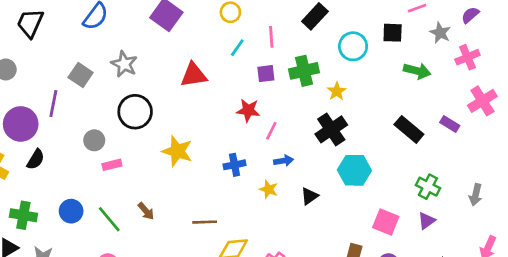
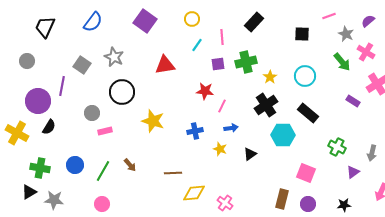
black square: (393, 33) -> (302, 34), moved
cyan circle: (353, 46) -> (305, 76), moved
pink cross: (467, 57) -> (366, 52), turned -36
green arrow: (417, 71) -> (342, 62), moved, turned 36
black rectangle: (409, 129) -> (308, 113), moved
green line: (109, 219) -> (103, 171), turned 70
purple triangle: (427, 221) -> (353, 172), moved

